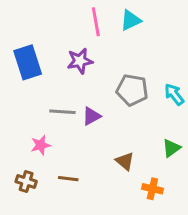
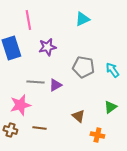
pink line: (96, 22) -> (28, 20), moved
pink star: (41, 145) -> (20, 105), size x1.5

